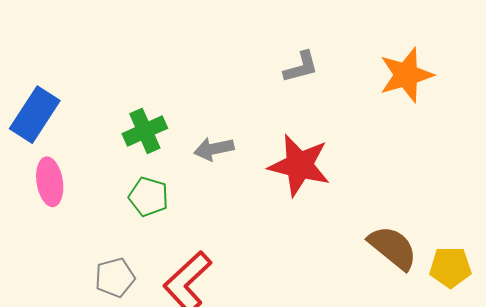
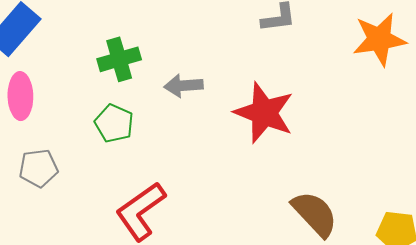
brown semicircle: (393, 248) -> (315, 214), moved
gray pentagon: (115, 277) -> (38, 168), moved

